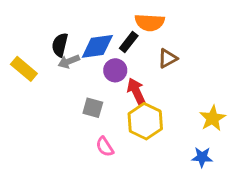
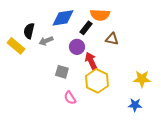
black semicircle: (60, 45) -> (29, 31), moved
blue diamond: (97, 46) -> (63, 18), moved
brown triangle: (168, 58) -> (112, 39), turned 40
yellow star: (213, 118) -> (142, 79), turned 30

